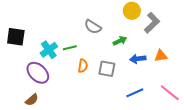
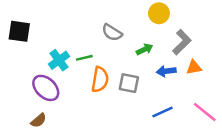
gray L-shape: (152, 23) -> (182, 42), moved
black square: (16, 37) -> (19, 31), moved
orange semicircle: (83, 66) -> (100, 79), size x1.5

